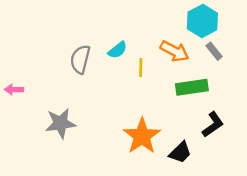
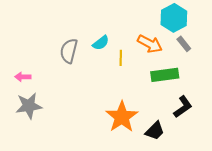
pink arrow: (14, 90) -> (23, 77), moved
gray star: (60, 123) -> (29, 106), moved

